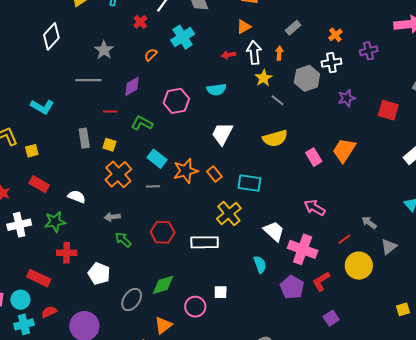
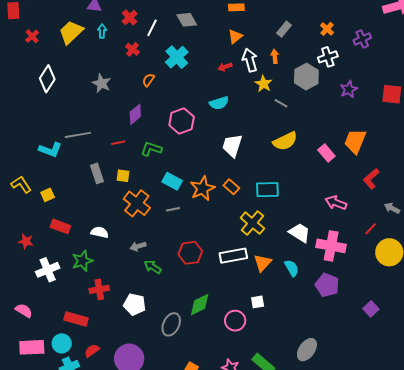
gray line: (88, 80) -> (78, 135), moved
red L-shape: (321, 281) -> (371, 179), moved
orange triangle: (163, 325) -> (263, 263), moved

